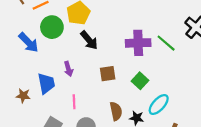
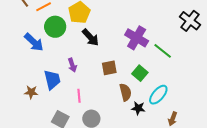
purple cross: (138, 43) -> (137, 38), turned 35
green line: (166, 43) -> (163, 51), moved
brown semicircle: (116, 111) -> (125, 92), moved

